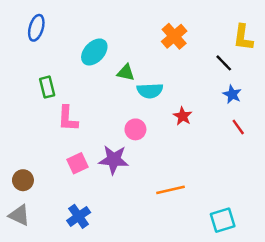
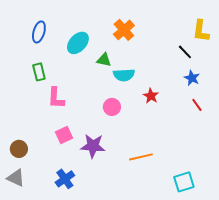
blue ellipse: (36, 28) -> (39, 32), moved
orange cross: (174, 36) -> (124, 30), moved
purple star: (114, 160) -> (93, 146), moved

